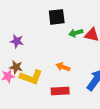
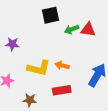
brown star: (16, 67) -> (30, 100), moved
yellow L-shape: (31, 77) -> (39, 68), moved

